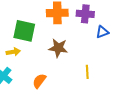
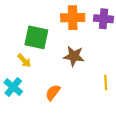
yellow arrow: (13, 52) -> (24, 61), turned 56

